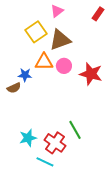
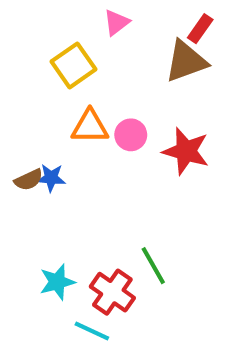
brown triangle: (60, 40) -> (186, 61), moved
blue star: (25, 75) -> (51, 178), moved

